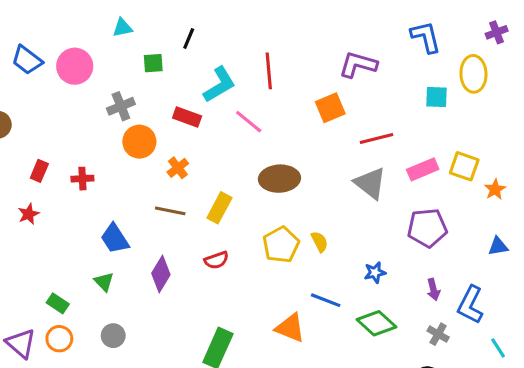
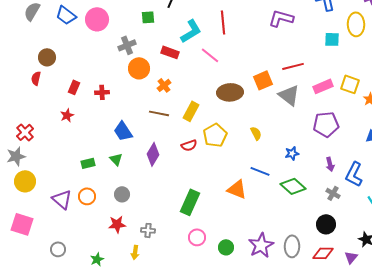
orange square: (330, 108) -> (263, 80), moved
yellow pentagon: (281, 245) -> (215, 135), moved
green rectangle: (58, 303) -> (88, 163), moved, turned -48

